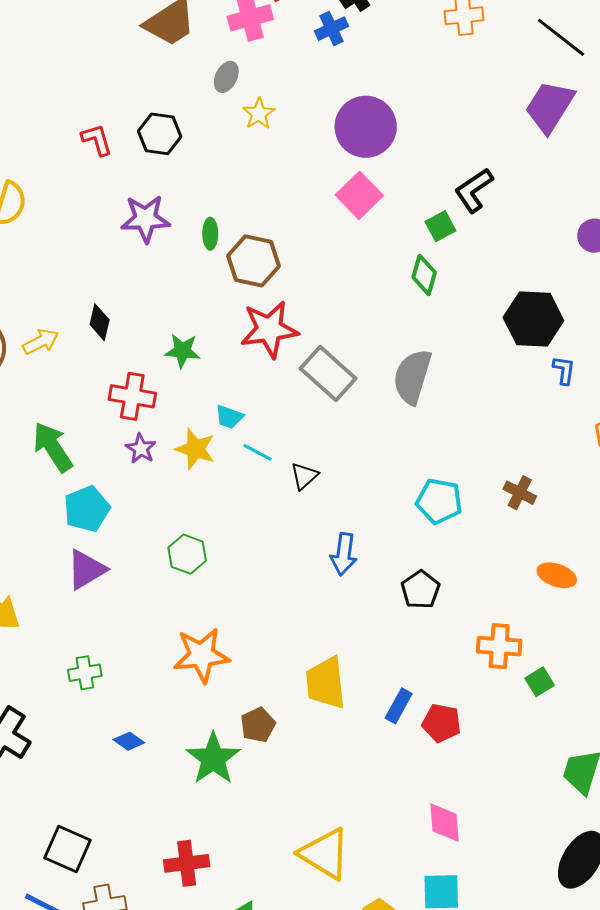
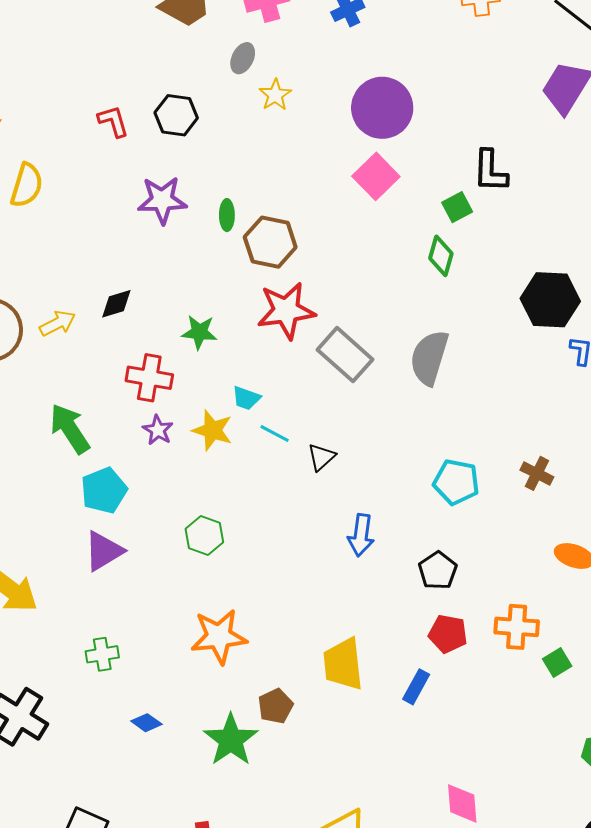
black L-shape: (474, 190) -> (490, 171), turned -54
black diamond: (100, 322) -> (116, 304), turned 60
red pentagon: (441, 723) -> (448, 634), moved

